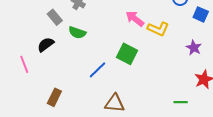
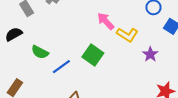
green semicircle: (77, 33) -> (40, 52), moved
purple star: (194, 48) -> (150, 54), moved

